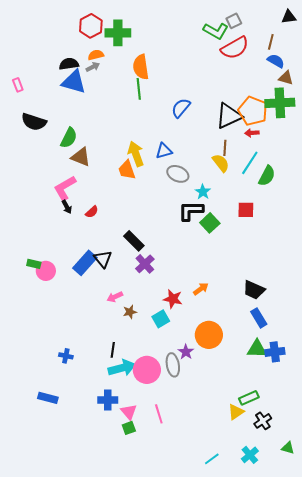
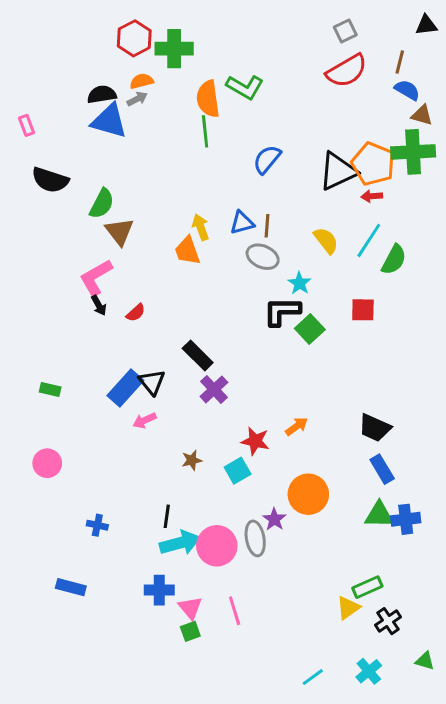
green L-shape: (216, 31) -> (245, 87), moved
brown line: (225, 148) -> (267, 226), moved
yellow arrow: (136, 154) -> (201, 227), size x0.7
brown triangle: (81, 157) -> (119, 232), turned 30
pink circle: (46, 271) -> (47, 463), moved
pink arrow: (115, 297) -> (145, 420), moved

